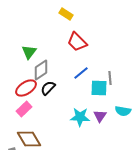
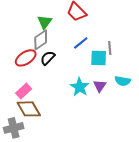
green triangle: (29, 52) -> (45, 22), moved
pink rectangle: (24, 109) -> (24, 91), moved
cyan star: (80, 117) -> (80, 87), turned 30

